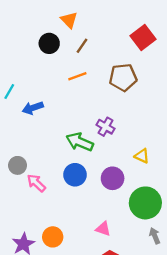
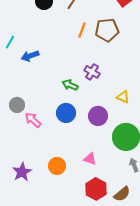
orange line: (77, 76) -> (82, 30), moved, turned -49
green arrow: (80, 142) -> (70, 85), size x0.7
orange circle: (53, 237) -> (57, 166), moved

